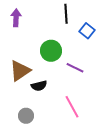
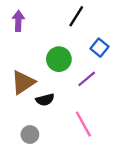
black line: (66, 14) -> (76, 16), turned 36
blue square: (87, 31) -> (100, 48), moved
purple line: (75, 68) -> (87, 79), turned -66

